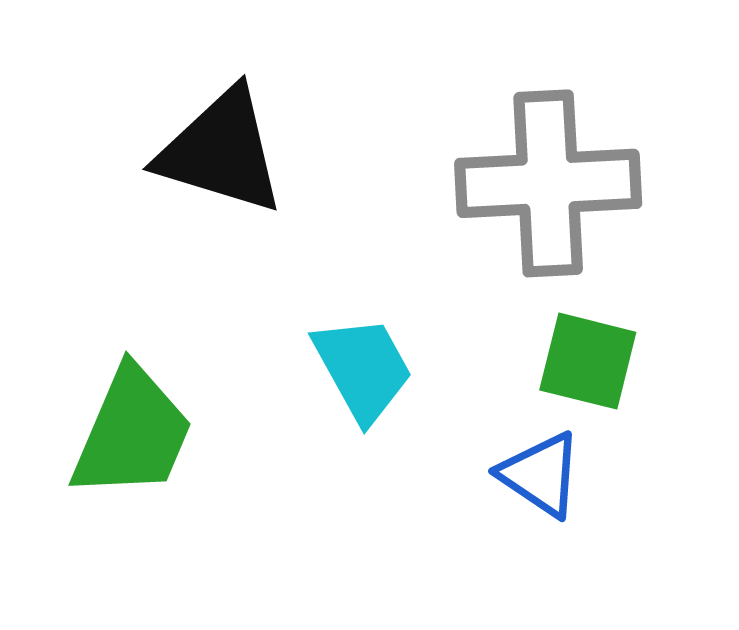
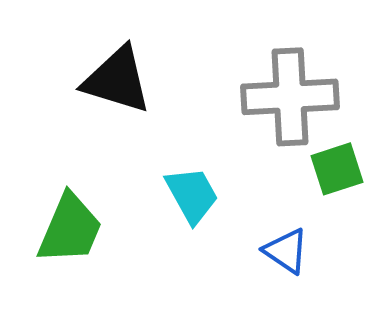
green square: (588, 361) -> (337, 169), moved, turned -32

